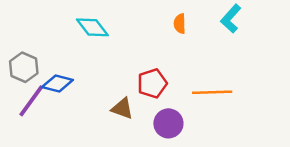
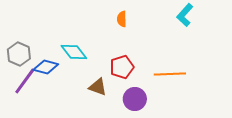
orange semicircle: (180, 24) -> (122, 19), moved
cyan diamond: (92, 27) -> (74, 52), moved

